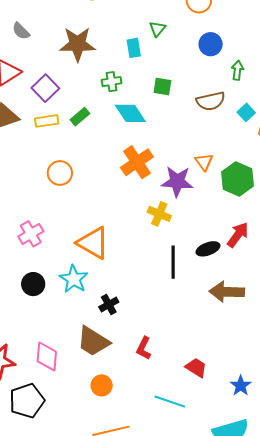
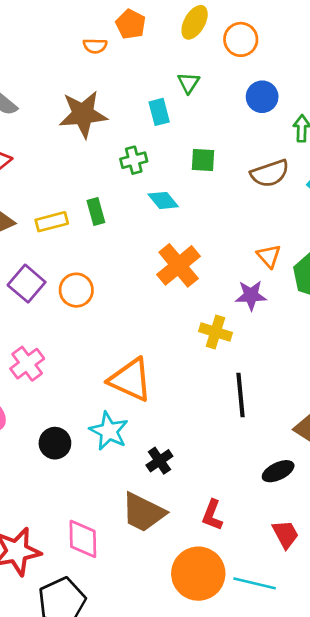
purple square: (45, 88) -> (27, 284), moved
cyan diamond: (130, 113) -> (163, 200), size x0.7
green rectangle: (80, 117) -> (96, 212), turned -60
purple star: (177, 181) -> (251, 295), moved, size x0.7
pink cross: (31, 234) -> (27, 364), moved
black ellipse: (208, 249) -> (278, 471), moved
red trapezoid: (196, 368) -> (285, 534), turned 35
orange circle: (102, 385) -> (198, 574), moved, size x1.8

